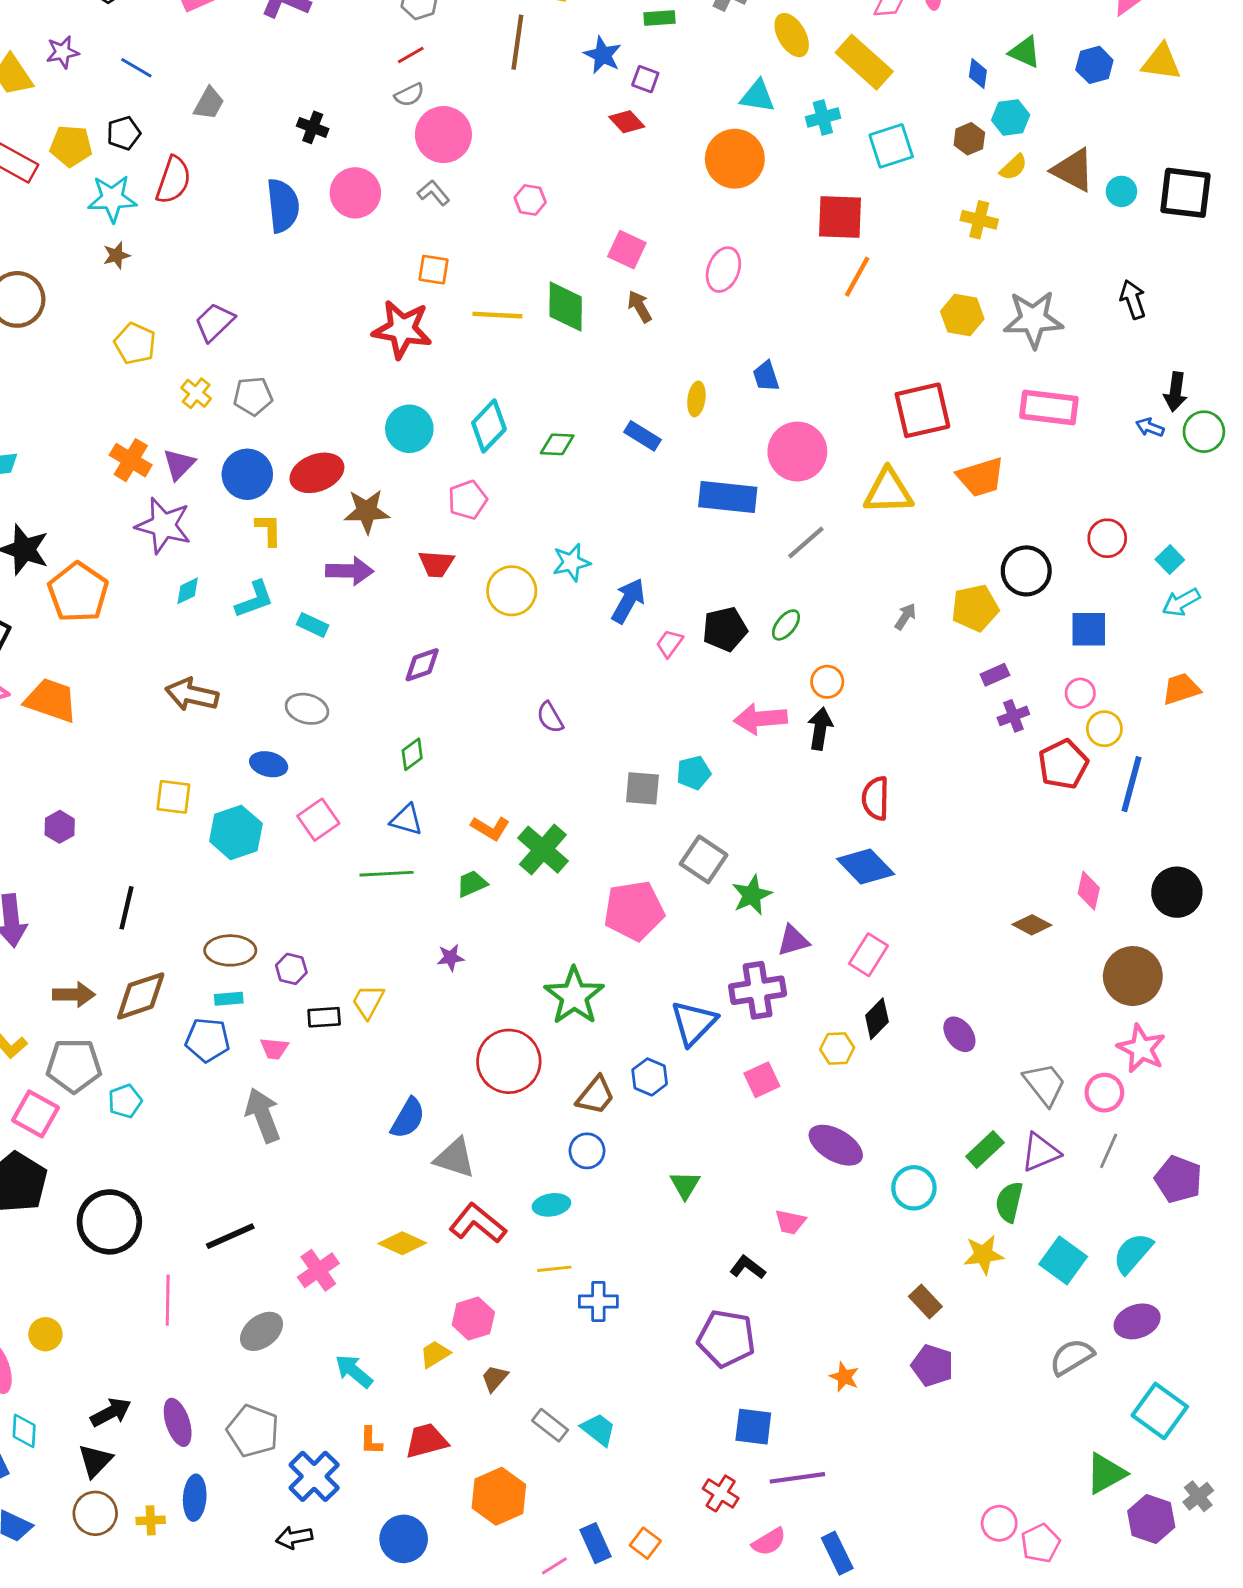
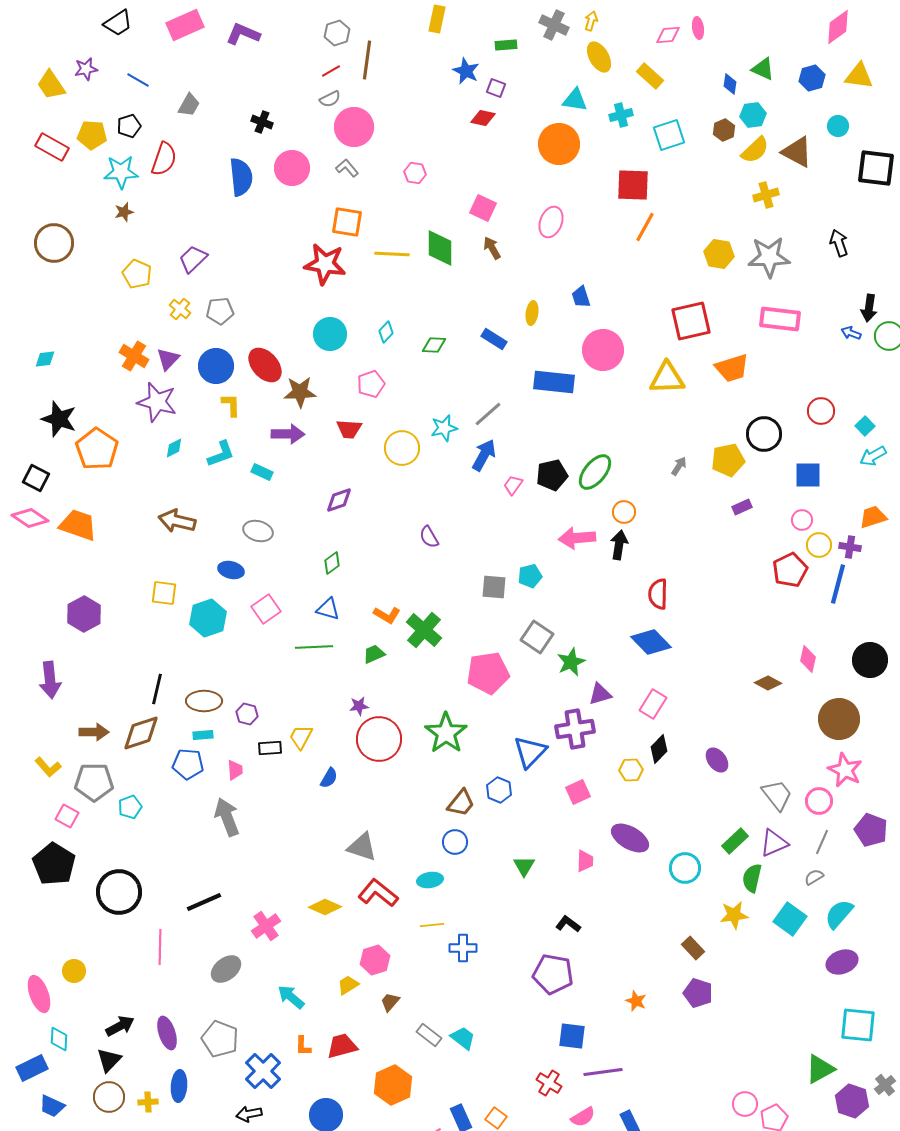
brown line: (517, 42) -> (367, 60), moved
yellow rectangle: (864, 62) -> (650, 76), size x0.7
red diamond: (627, 122) -> (483, 118), turned -35
yellow semicircle: (1013, 167) -> (755, 150), size x1.4
cyan circle: (1121, 191) -> (838, 126), moved
yellow cross: (979, 220) -> (766, 195), moved, turned -30
orange square: (433, 270) -> (347, 222), size x1.4
cyan diamond: (489, 426) -> (386, 332), size x0.6
red ellipse: (317, 473) -> (265, 365), turned 69
gray line: (806, 542) -> (488, 414), moved
green ellipse: (786, 625) -> (595, 472), size x1.6
purple cross: (1013, 716) -> (850, 547), moved, turned 30
purple hexagon: (60, 827) -> (84, 614), size x1.6
black line: (126, 908) -> (157, 689), moved
pink trapezoid: (274, 1049) -> (235, 770), turned -100
red circle: (509, 1061) -> (379, 739), moved
pink square: (35, 1114) -> (67, 816), size x0.7
blue semicircle: (408, 1118) -> (329, 778), moved, size x0.7
purple pentagon: (1178, 1179) -> (871, 830), moved
pink trapezoid: (790, 1222) -> (585, 861), moved, turned -100
gray semicircle: (1072, 1357) -> (814, 877), moved, size x0.6
cyan square: (1160, 1411) -> (858, 1025), turned -30

